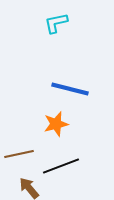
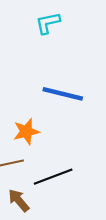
orange star: (56, 124) -> (26, 132), moved

